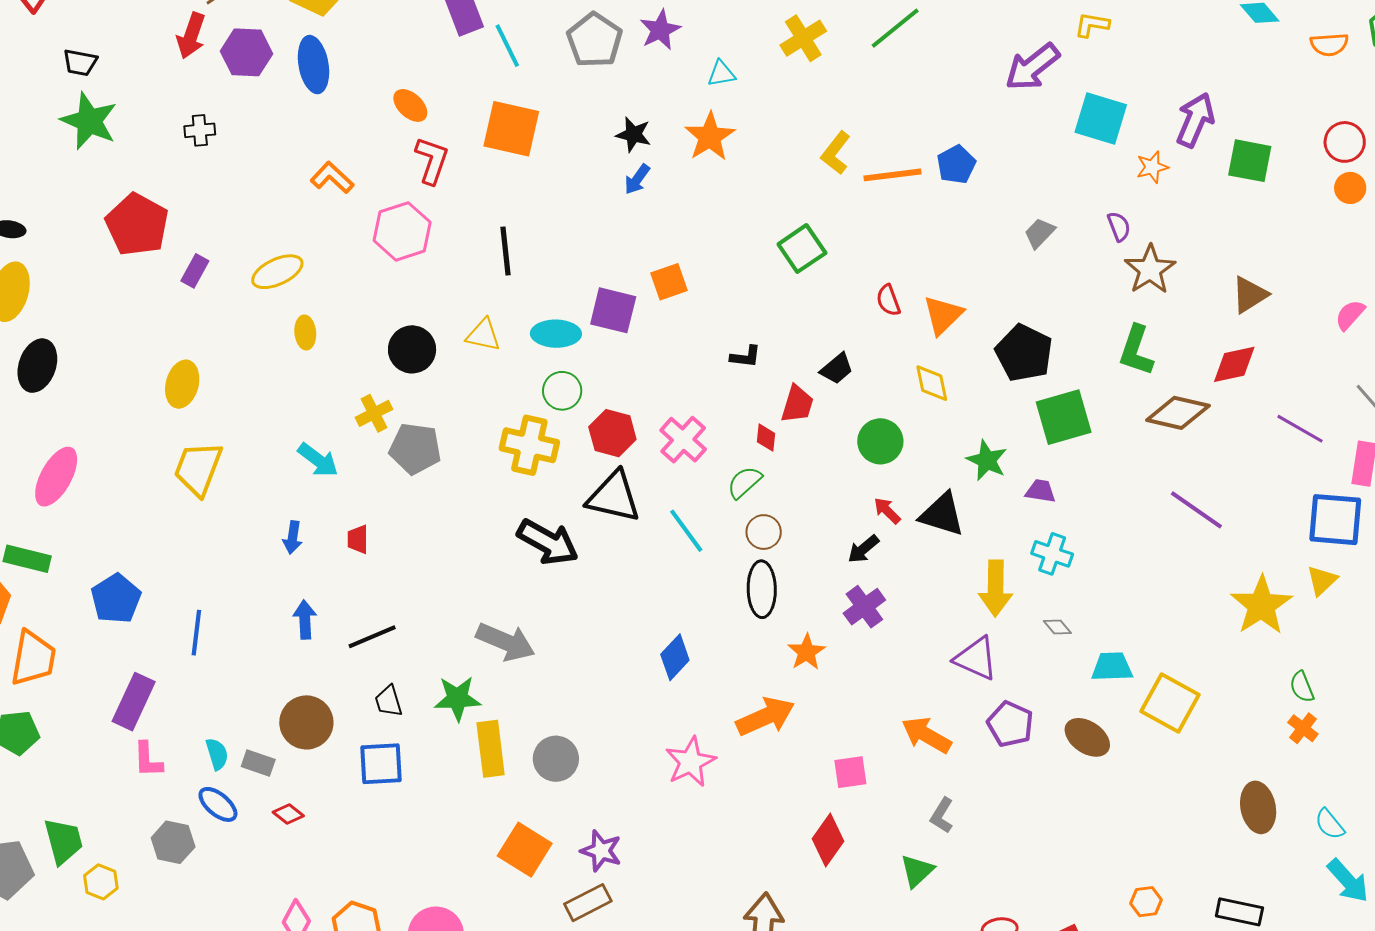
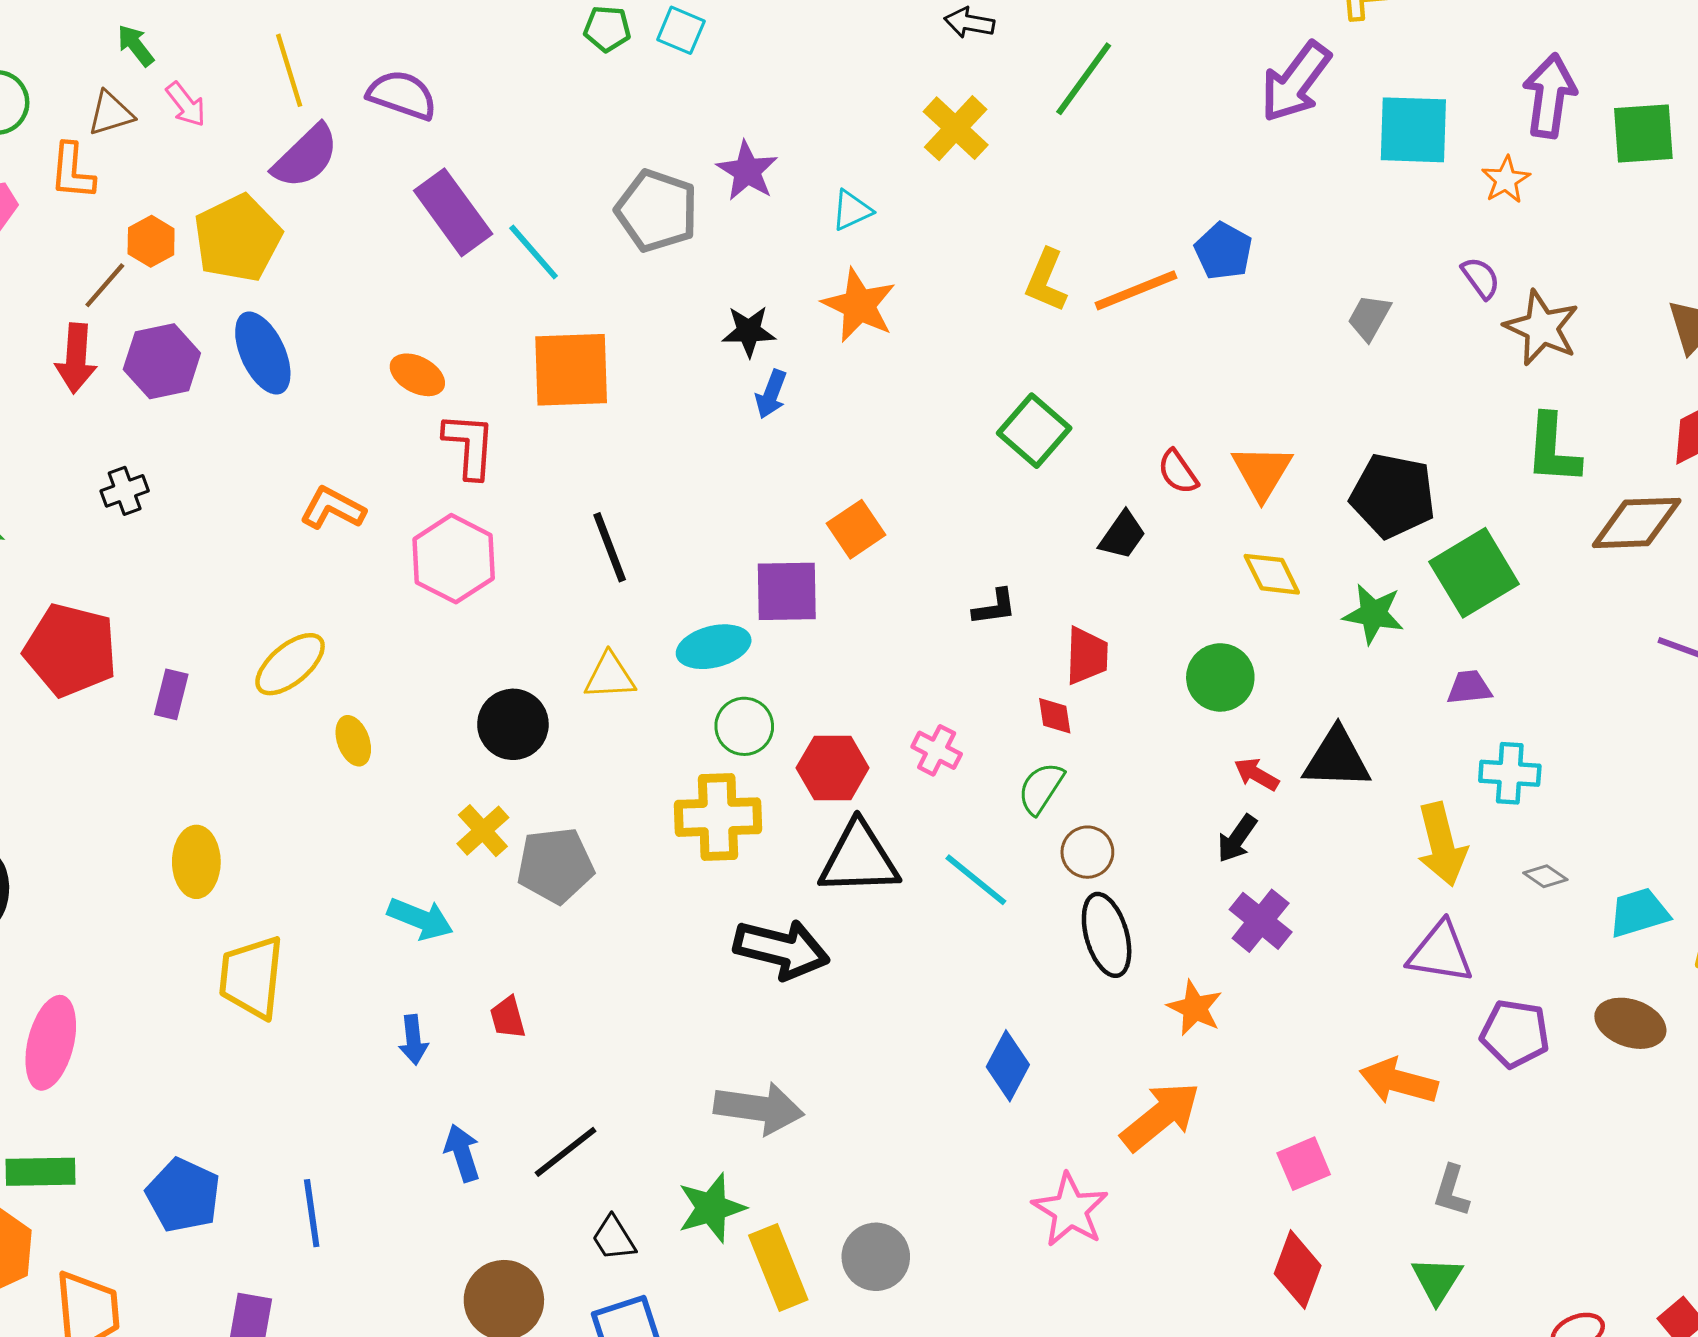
black trapezoid: (837, 369) -> (1122, 535), moved
pink cross: (683, 440) -> (937, 750), size x0.7
green star: (987, 460) -> (1373, 614), moved

